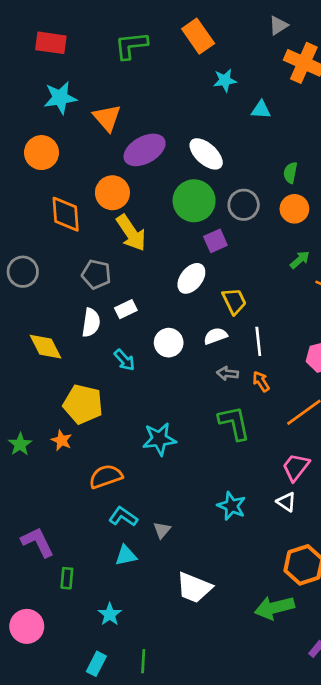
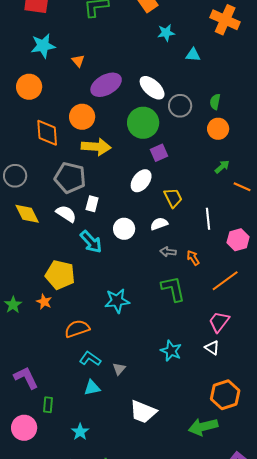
orange triangle: (107, 118) -> (78, 61), size x0.6
gray circle: (244, 205) -> (180, 106), moved
yellow arrow: (131, 233) -> (96, 147), turned -52
gray pentagon: (96, 274) -> (70, 178), size x1.4
white rectangle: (126, 309) -> (92, 204), turned -49
white semicircle: (91, 323) -> (66, 214), turned -65
white line: (258, 341) -> (208, 219), moved
yellow diamond: (46, 347) -> (27, 214), moved
cyan arrow: (124, 360) -> (91, 242), size x1.4
pink circle: (27, 626) -> (24, 428), moved

